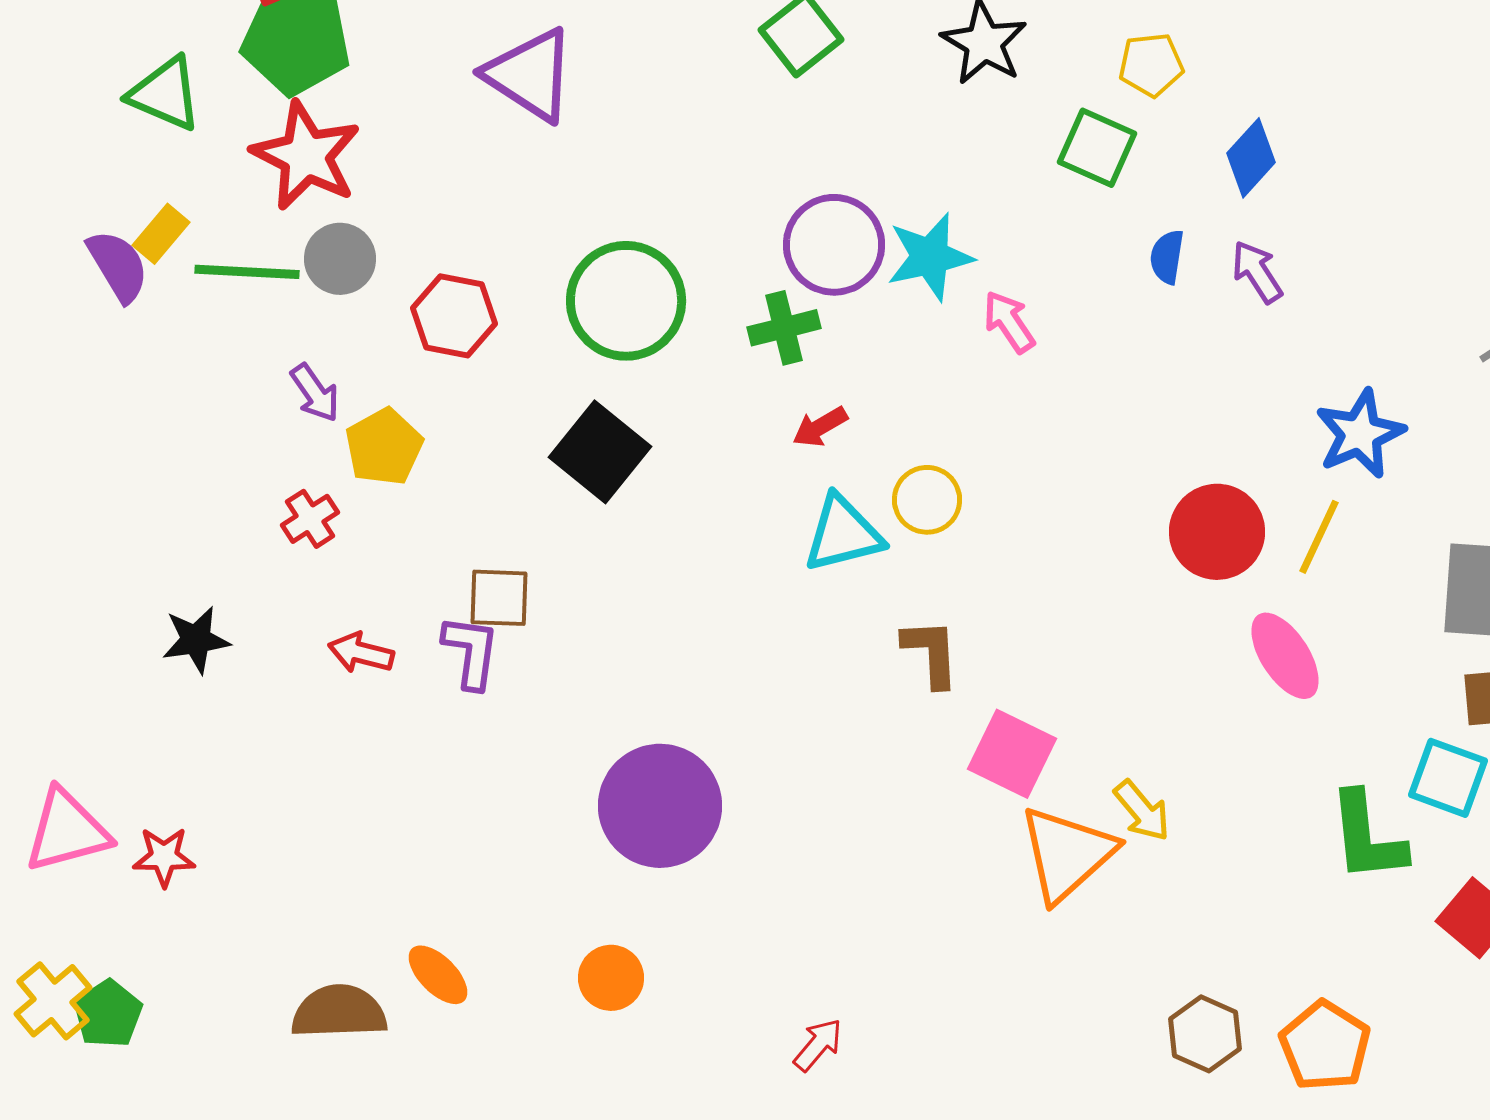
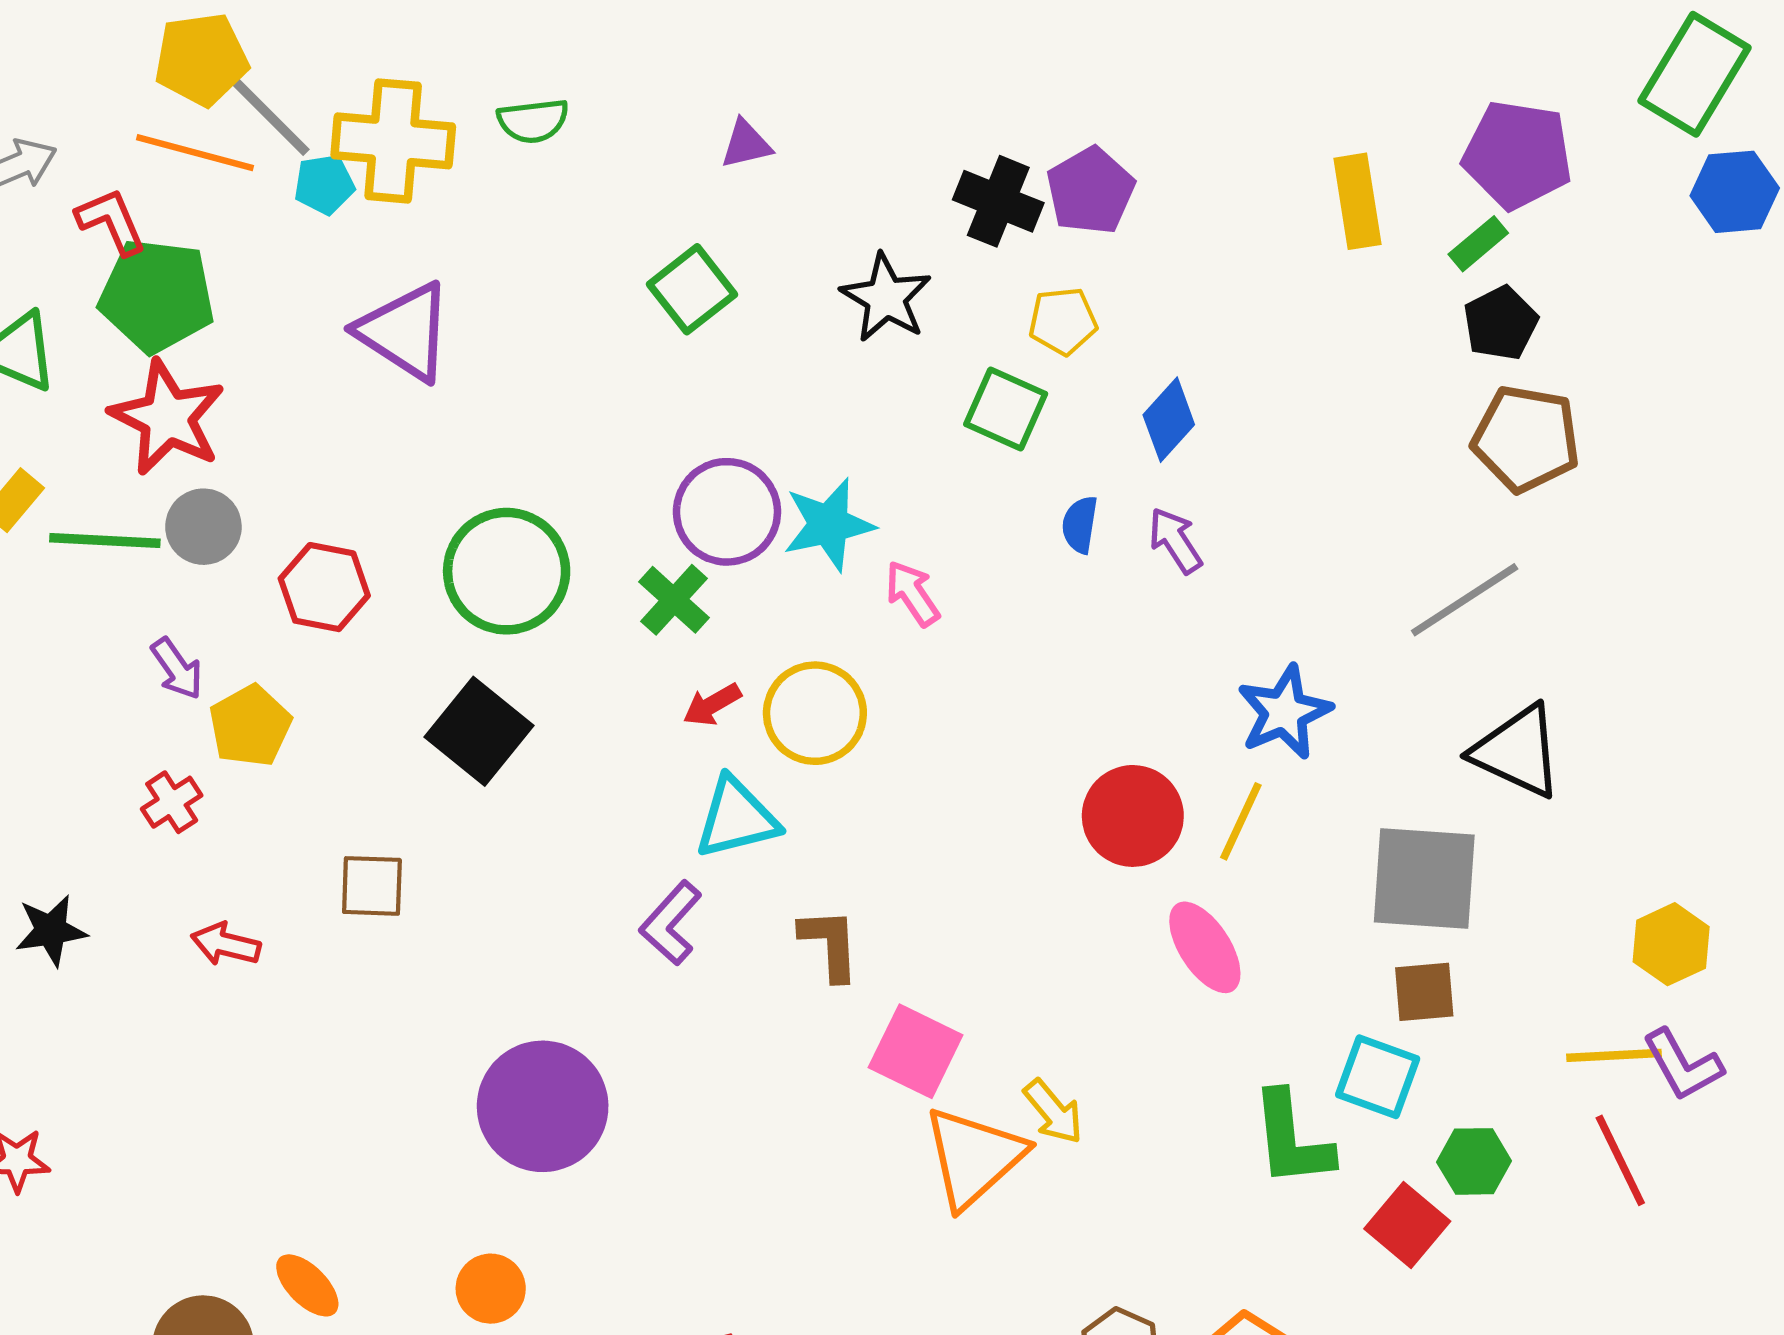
green cross: (784, 328) -> (674, 600), turned -34
yellow circle: (927, 500) -> (815, 713), moved, size x1.4
purple L-shape: (471, 652) -> (671, 923), moved, turned -146

